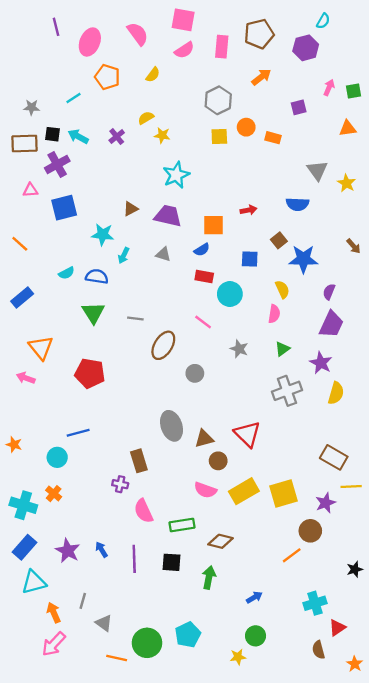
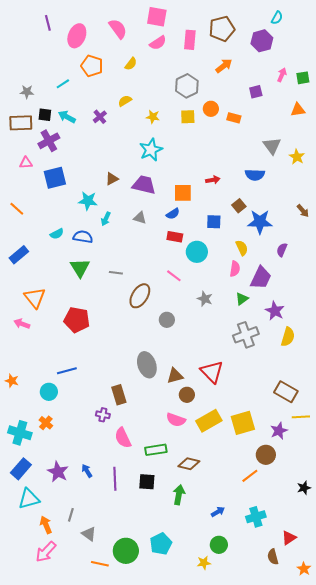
yellow star: (162, 135) -> (153, 117), moved
purple trapezoid: (331, 324) -> (261, 278), moved
cyan cross: (315, 603) -> (256, 517), moved

